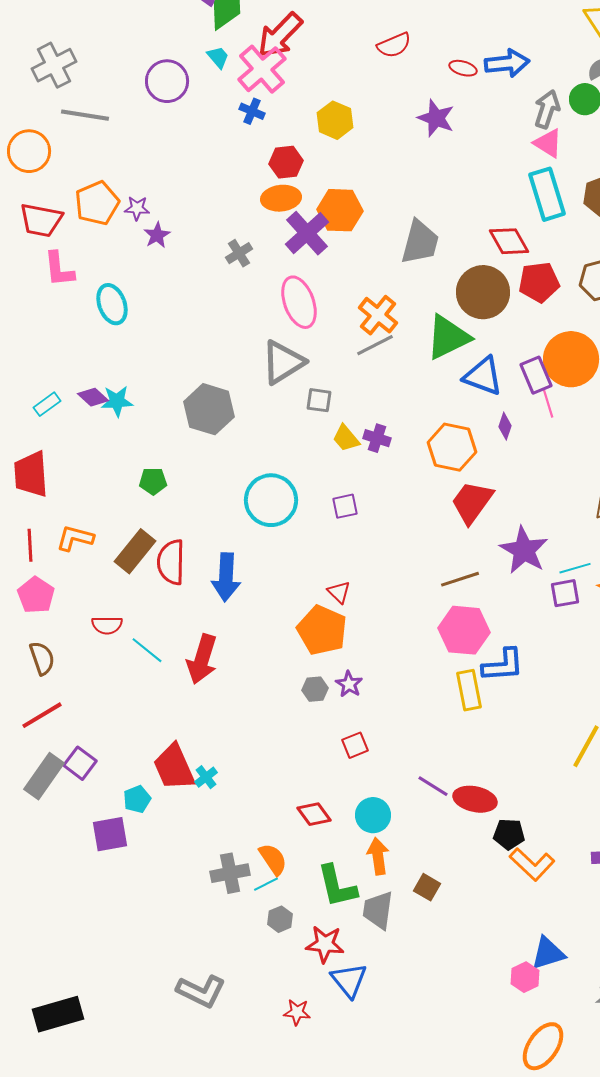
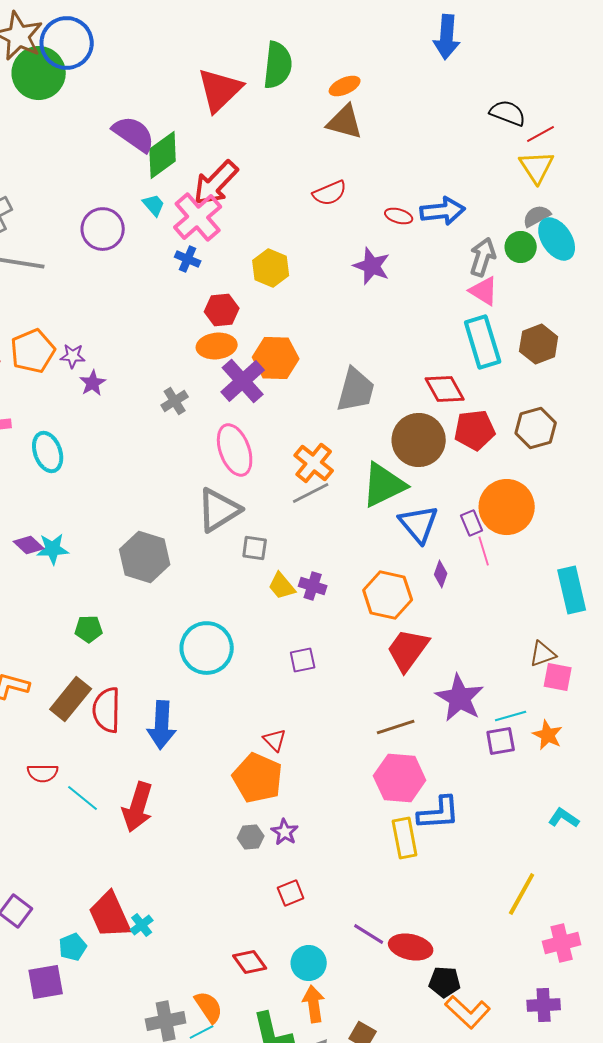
purple rectangle: (536, 375) -> (472, 523), size x0.7
blue triangle: (483, 376) -> (419, 524), turned 30
purple square: (345, 506) -> (303, 660), moved

